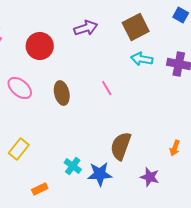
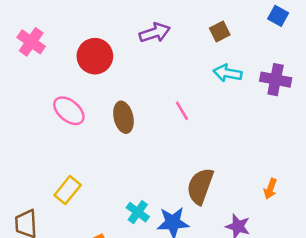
brown square: (136, 27) -> (220, 31), size x0.6

